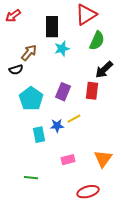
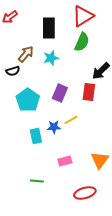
green semicircle: (97, 41) -> (82, 42), moved
cyan star: (62, 49) -> (51, 58), moved
green line: (31, 178) -> (37, 181), moved

